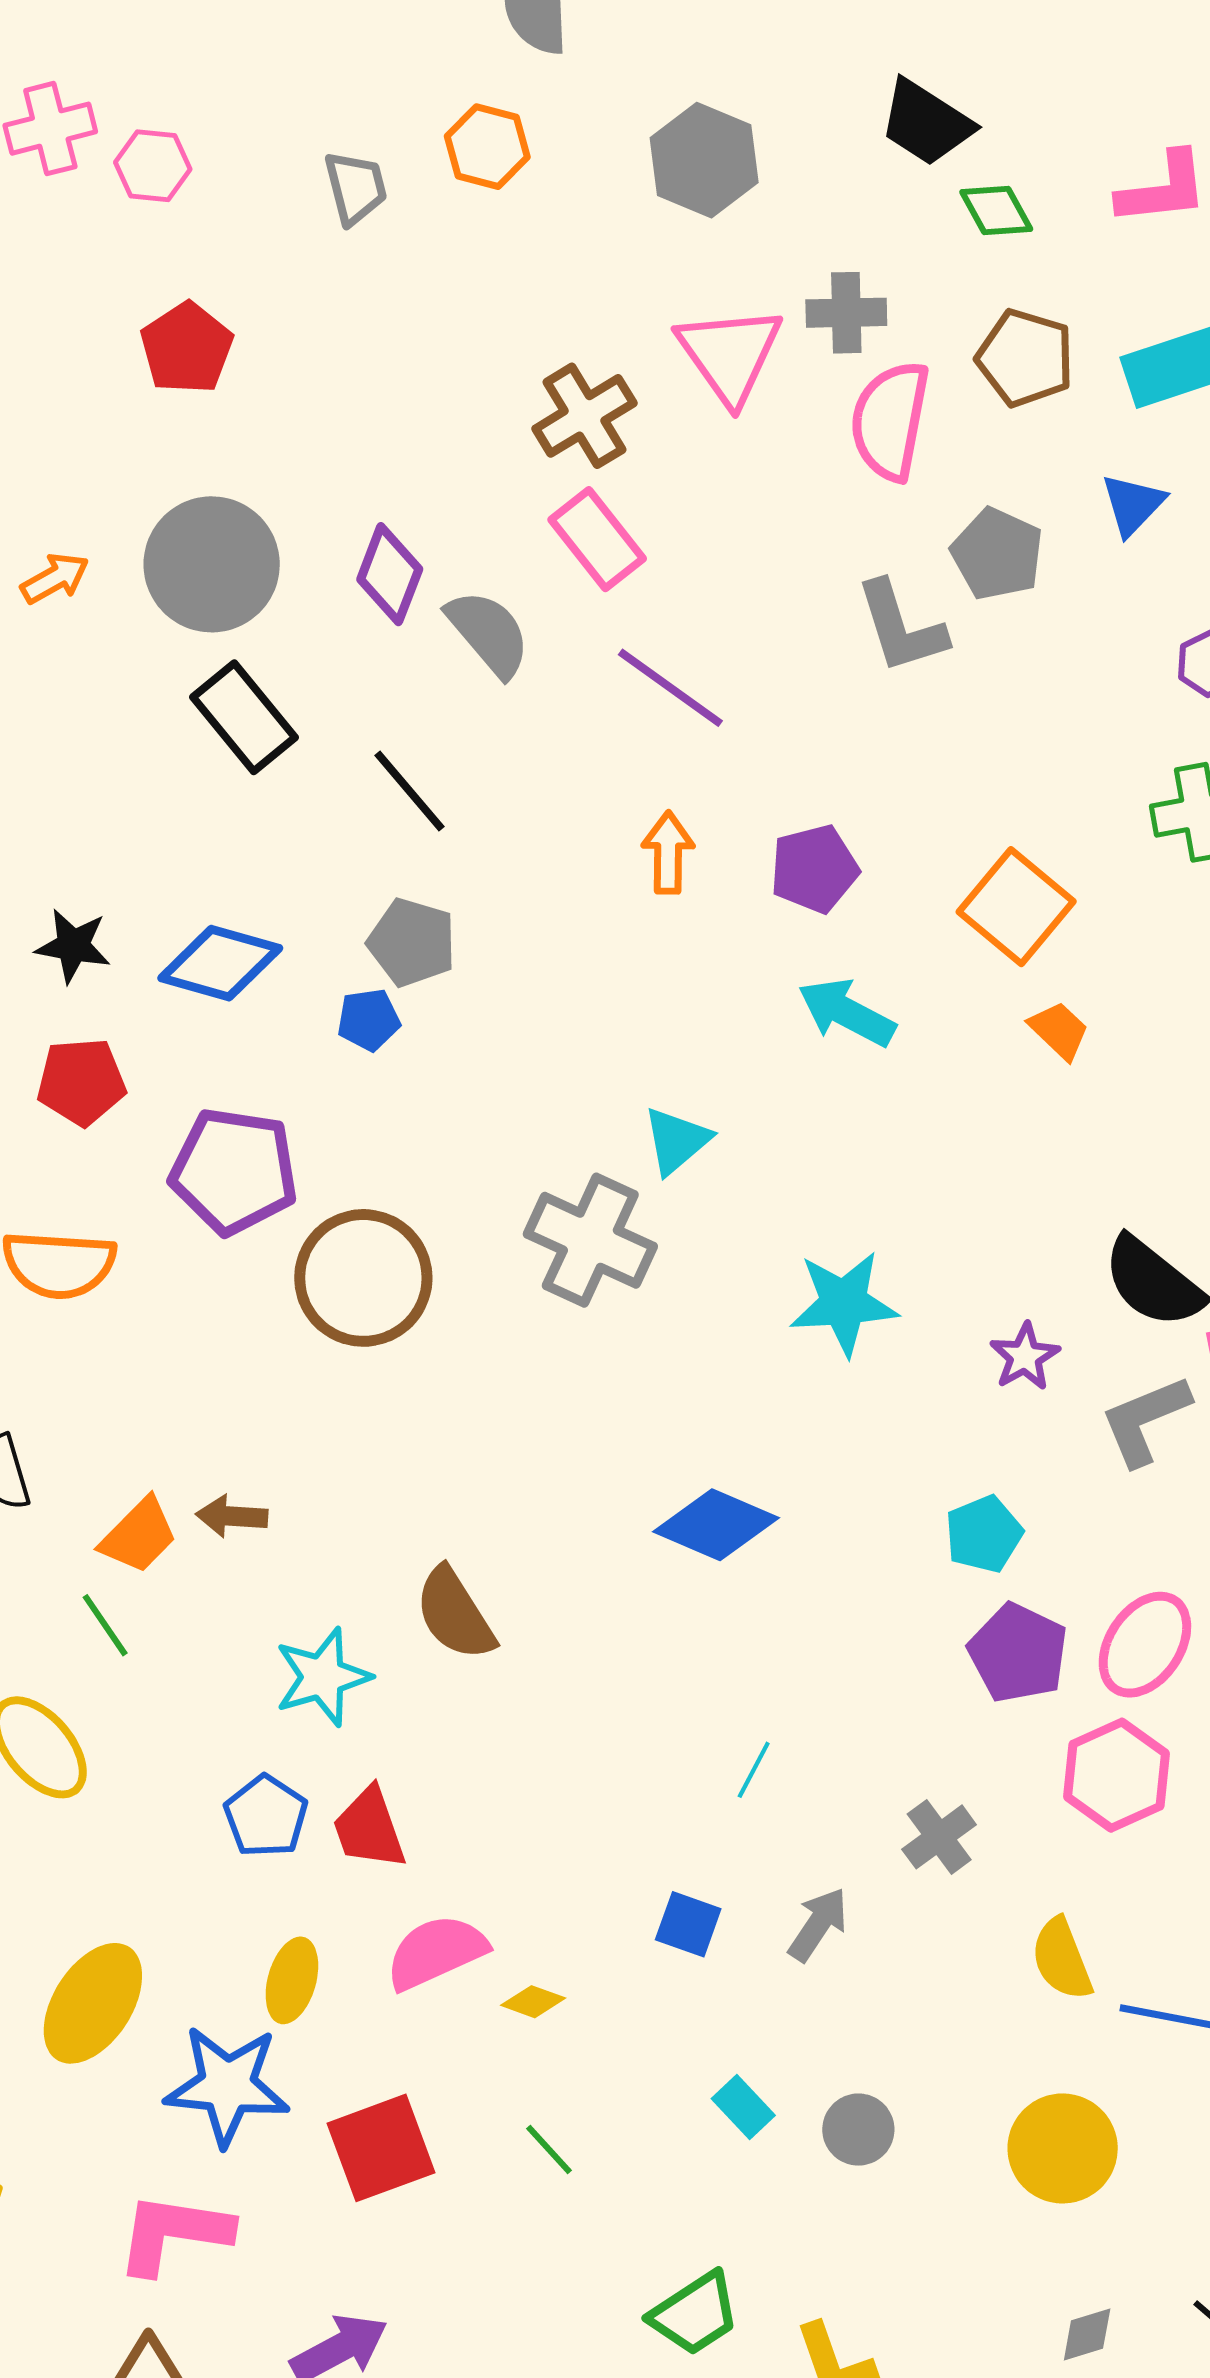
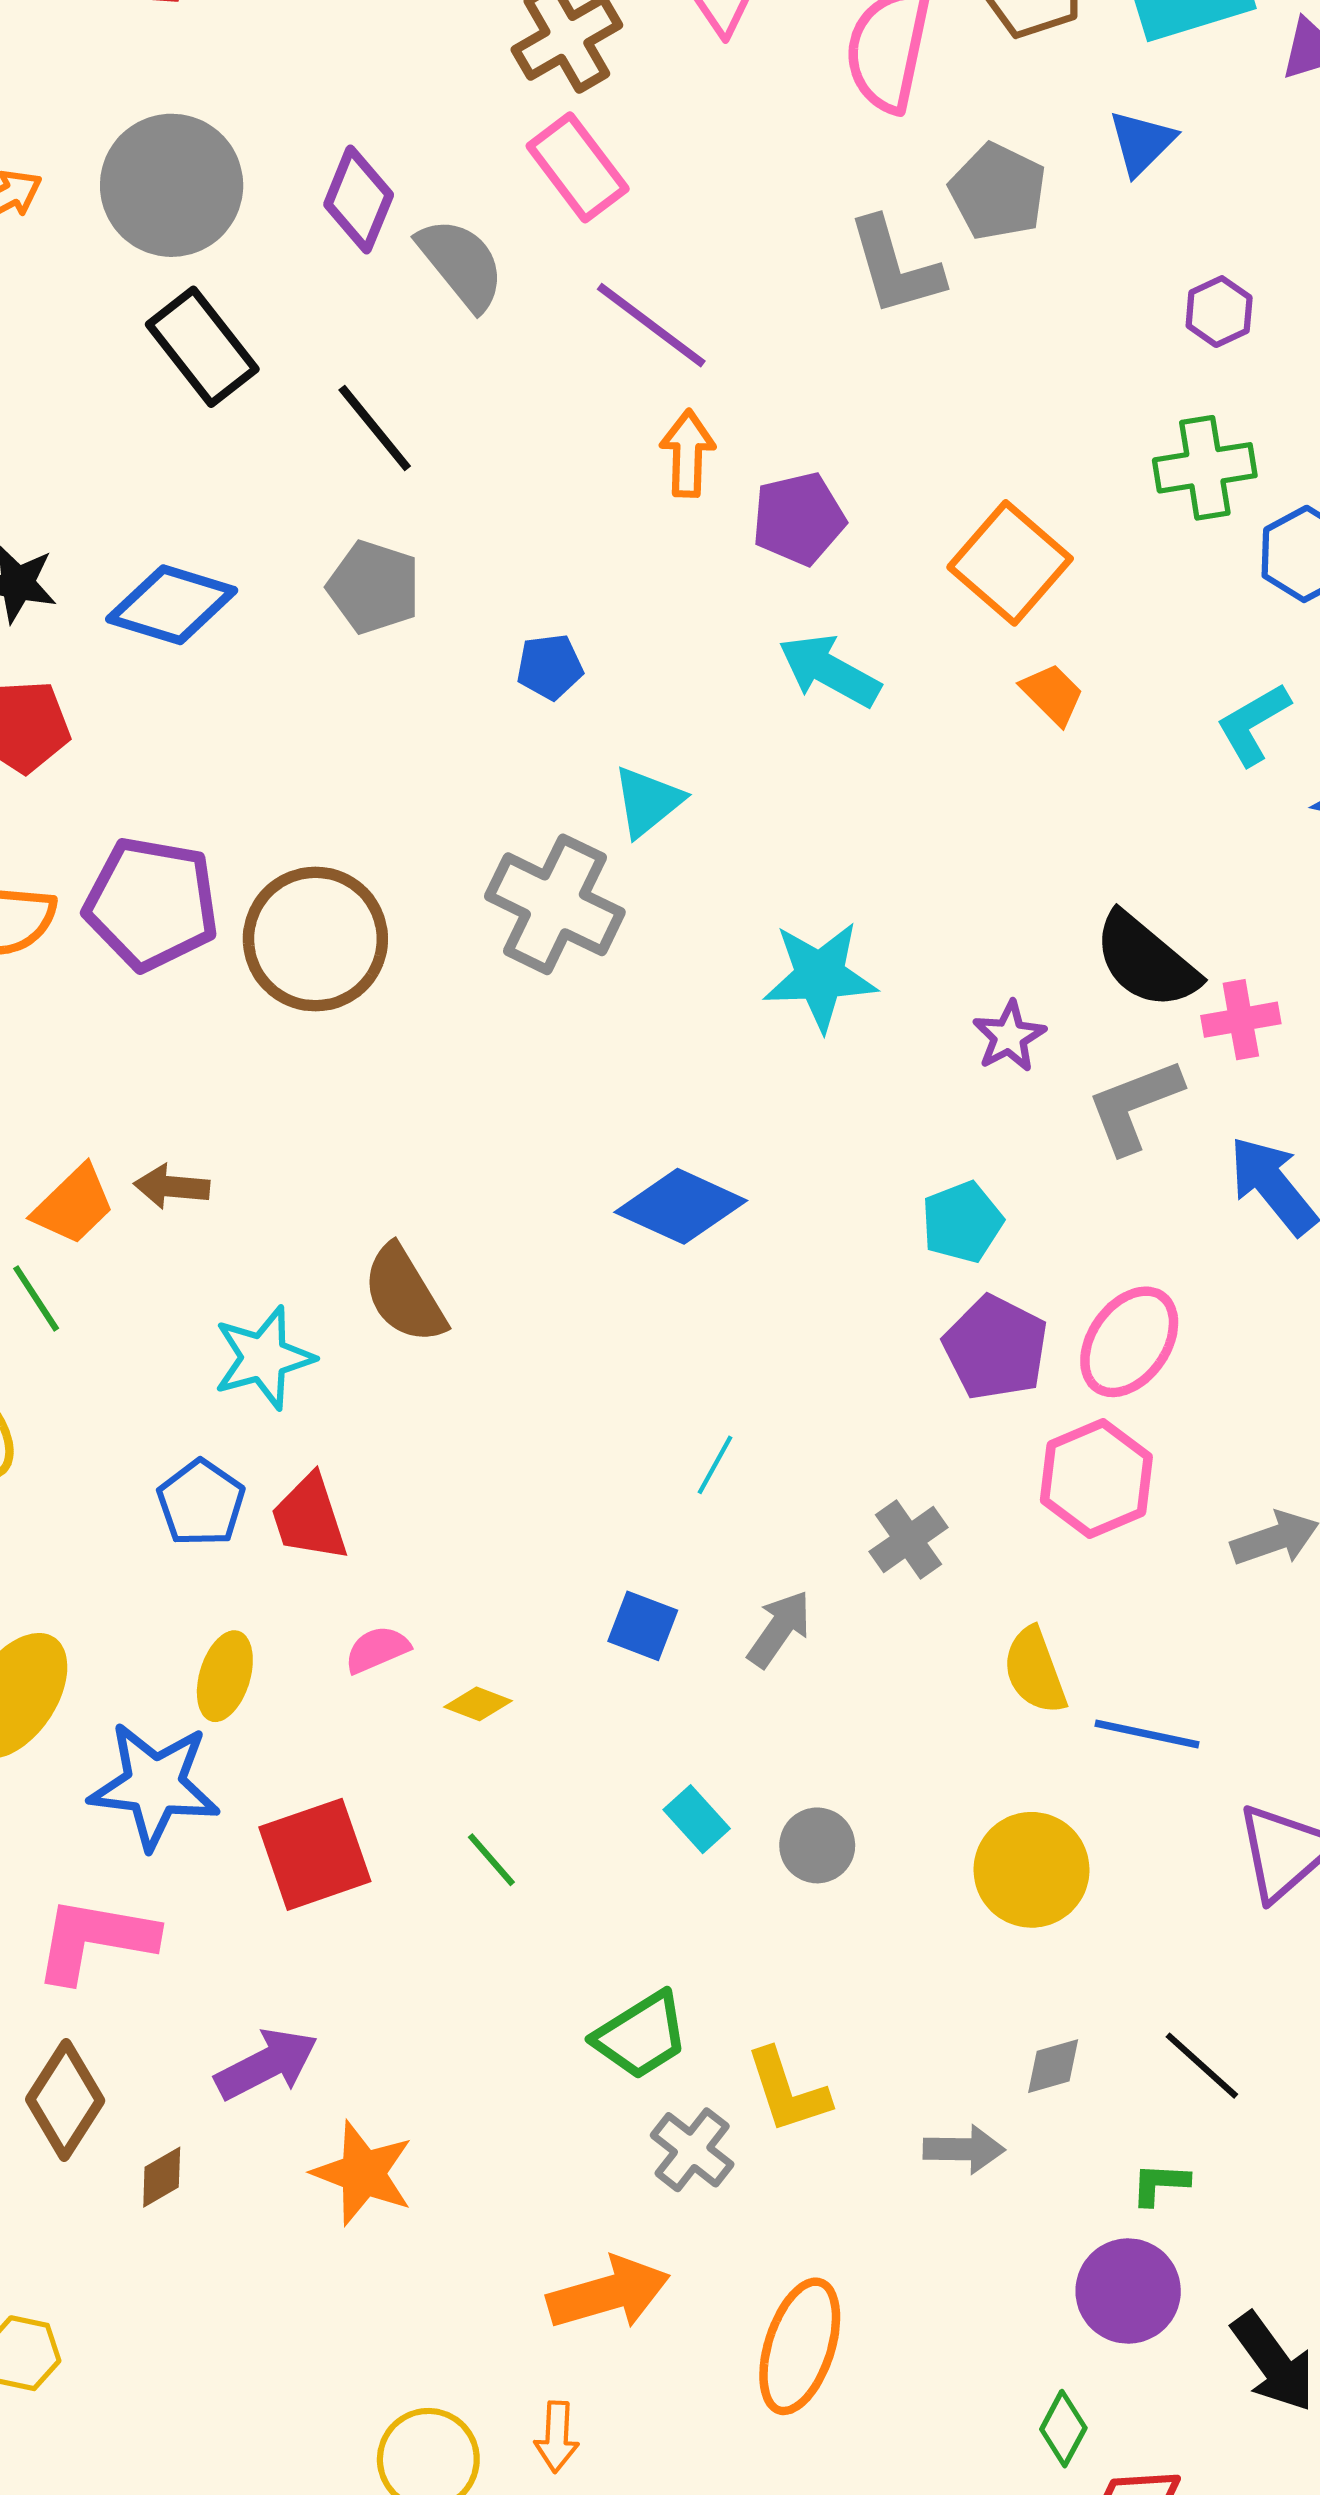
orange arrow: (668, 853) -> (688, 453), moved
blue pentagon: (369, 1020) -> (550, 667), moved
purple pentagon: (234, 1171) -> (152, 904), moved
pink semicircle: (436, 1952) -> (377, 1649), size x0.6

